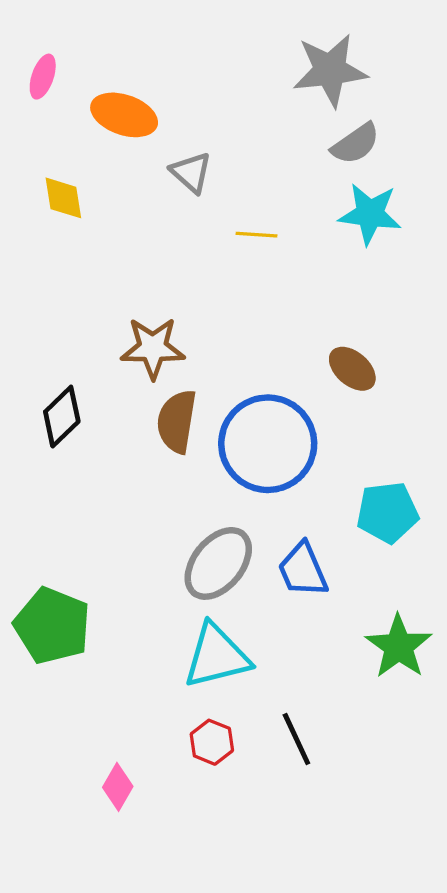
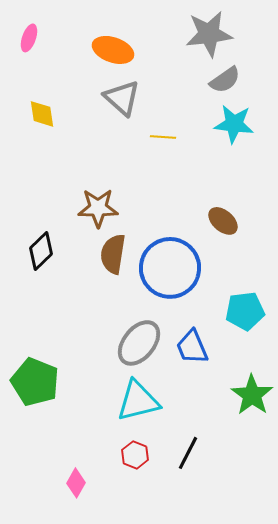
orange ellipse: (124, 115) -> (113, 50), moved
gray triangle: (191, 172) -> (122, 98), size x1.4
black line: (296, 739) -> (188, 453), turned 52

